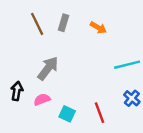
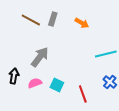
brown line: (37, 24) -> (31, 20), turned -36
cyan square: (67, 114) -> (57, 85), moved

